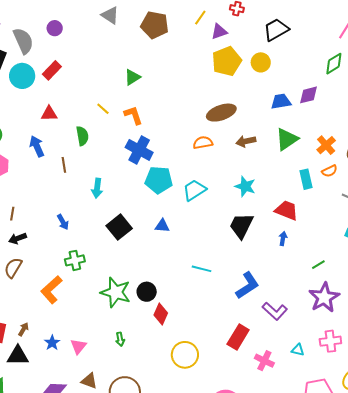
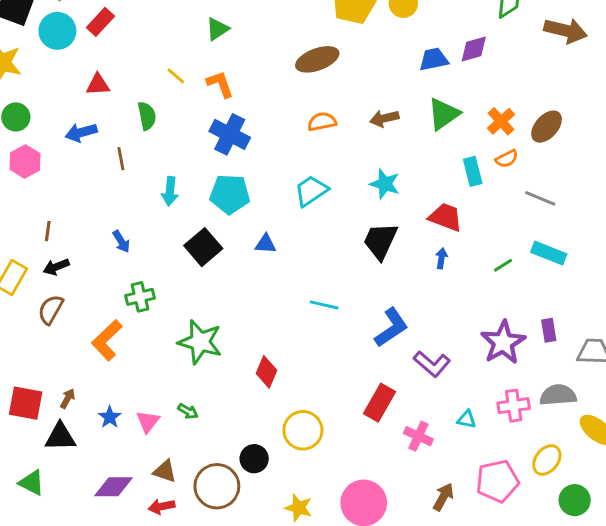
brown ellipse: (221, 113) -> (317, 59), moved
blue arrow: (37, 146) -> (81, 132), turned -80
cyan pentagon: (159, 180) -> (230, 194), moved
green line: (318, 265) -> (503, 265), moved
black circle: (147, 292) -> (254, 459), moved
green arrow: (120, 339) -> (188, 411), moved, turned -48

